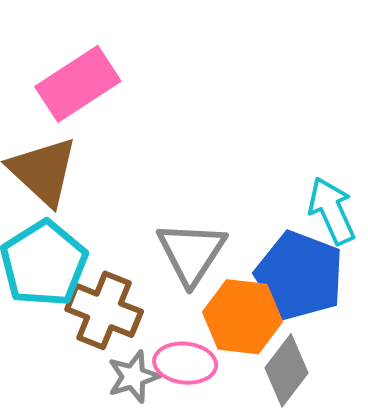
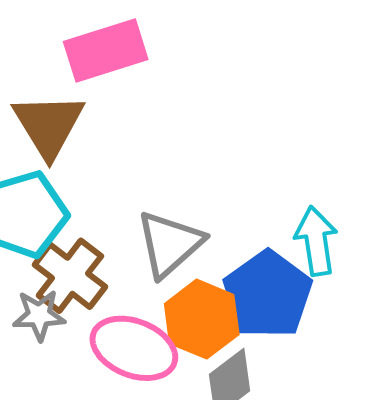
pink ellipse: (185, 363) -> (134, 348), size x1.4
gray star: (133, 377) -> (39, 315), moved

